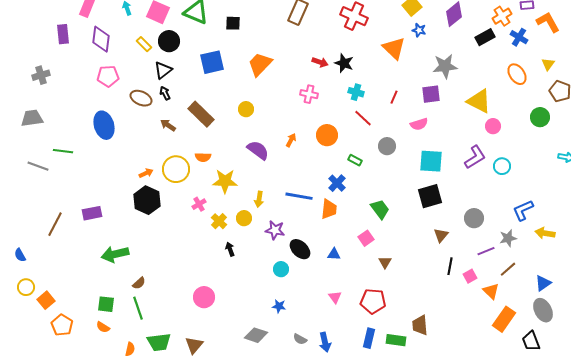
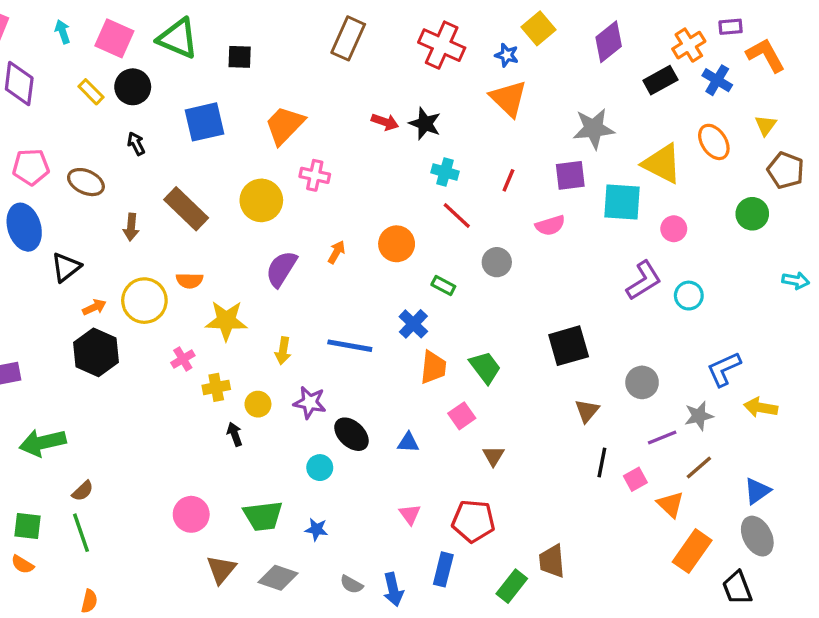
blue star: (419, 30) -> (507, 55), moved
black triangle: (163, 70) -> (66, 267), moved
pink pentagon: (108, 76) -> (31, 167), moved
black arrow: (165, 93) -> (136, 144), moved
pink cross: (309, 94) -> (315, 175), moved
yellow triangle: (479, 101) -> (662, 164), moved
yellow circle: (246, 109) -> (261, 200), size x1.6
brown arrow: (168, 125) -> (131, 227), turned -119
purple semicircle: (258, 150) -> (281, 269), turned -95
cyan square: (431, 161) -> (622, 202), moved
orange trapezoid: (329, 209) -> (433, 367), moved
yellow circle: (244, 218) -> (258, 404), moved
yellow cross: (219, 221) -> (216, 387), turned 35
blue rectangle: (369, 338) -> (443, 569), moved
green rectangle: (396, 340) -> (512, 586), turned -60
green trapezoid: (159, 342) -> (263, 516), moved
brown triangle: (194, 345) -> (221, 569), moved
orange semicircle: (130, 349) -> (89, 601), moved

